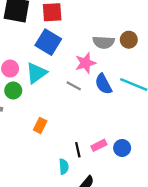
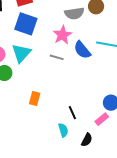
pink rectangle: (99, 145) -> (102, 119), moved

